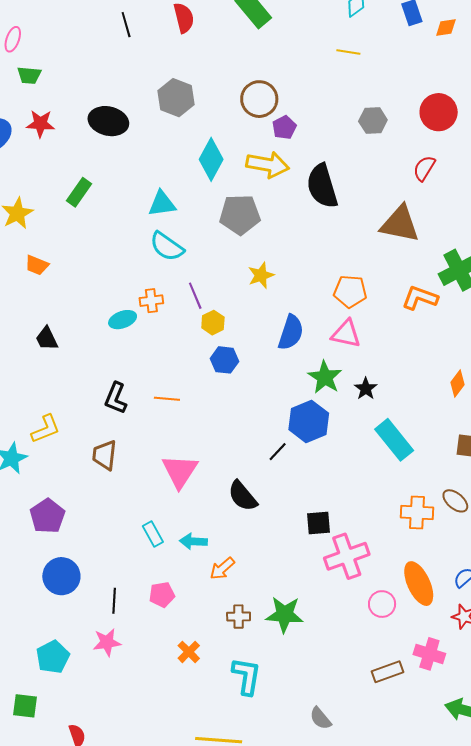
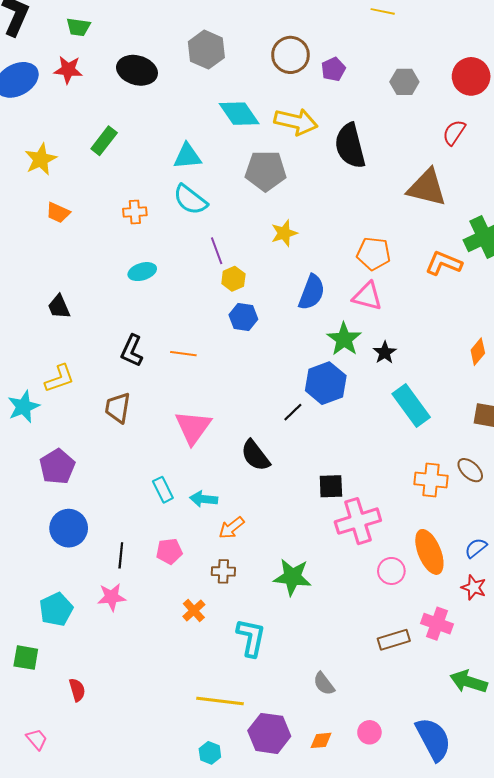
green trapezoid: (29, 75) -> (78, 27), moved
purple pentagon: (284, 127) -> (333, 69), moved
cyan diamond: (211, 159) -> (239, 114), turned -66
orange cross: (151, 301) -> (135, 212), moved
black trapezoid: (47, 339) -> (59, 307), moved
brown cross: (239, 617) -> (223, 571), moved

